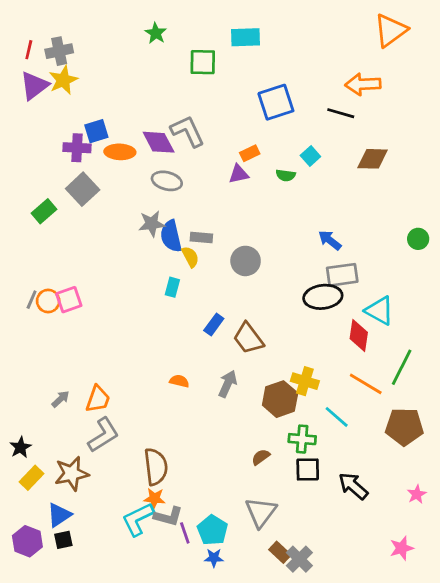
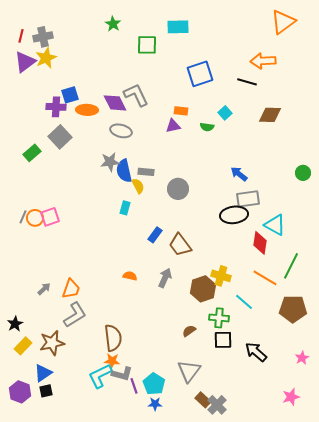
orange rectangle: (250, 153) -> (181, 111), turned 32

